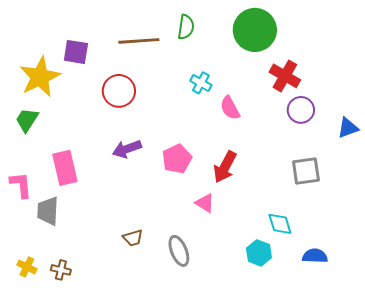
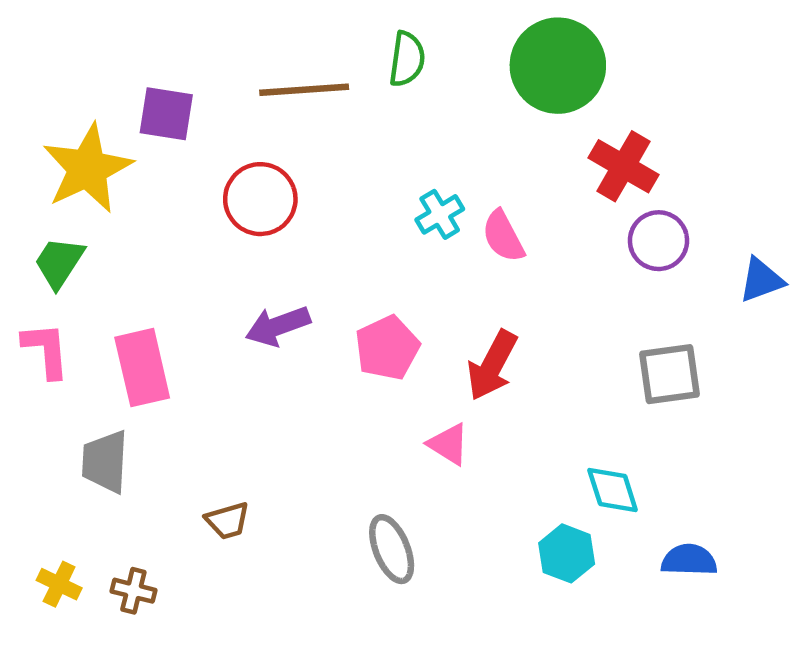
cyan cross: (201, 83) -> (440, 214), moved, turned 30
pink L-shape: (21, 185) -> (46, 350), moved
brown trapezoid: (133, 238) -> (228, 521), moved

